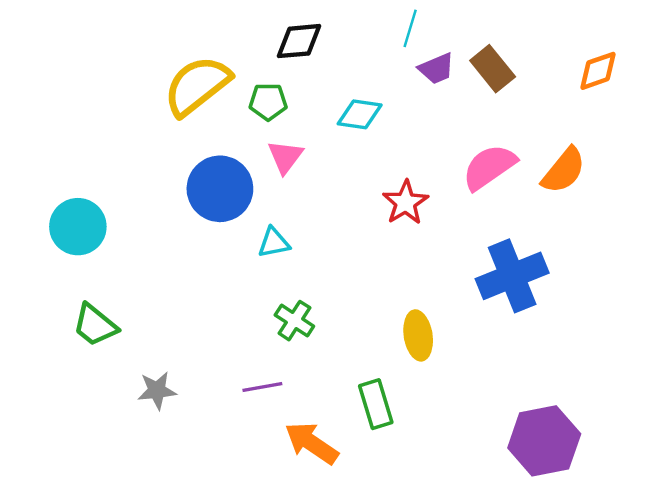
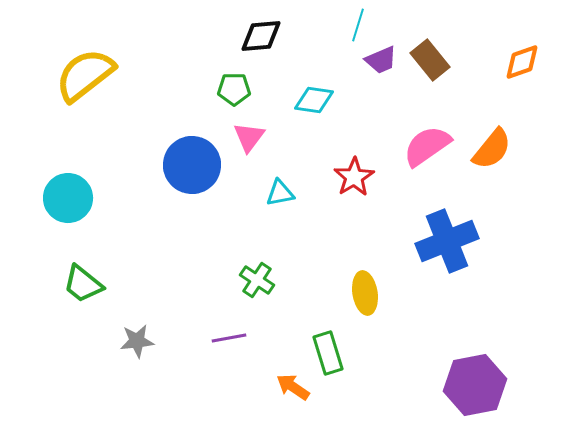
yellow semicircle: (197, 86) -> (85, 75), moved
cyan triangle: (274, 243) -> (280, 193), moved
orange arrow: (312, 443) -> (293, 387), moved, size x0.7

